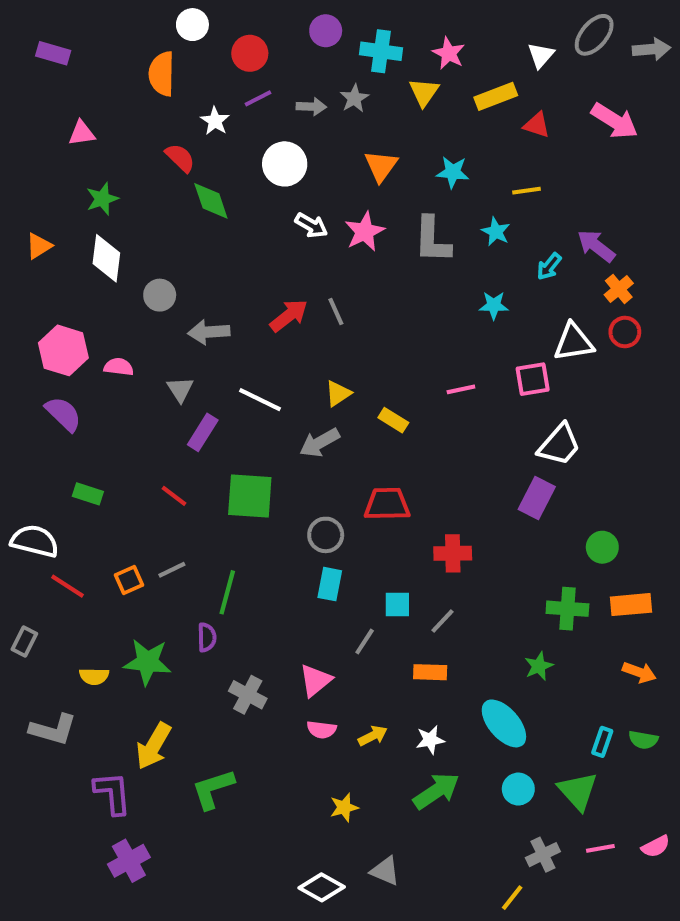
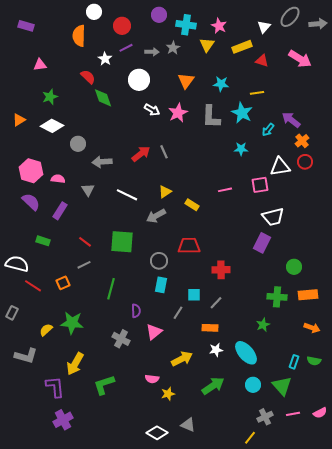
cyan star: (496, 232) -> (242, 113), size x1.5
white diamond: (106, 258) -> (52, 126), turned -70
purple rectangle: (203, 432) -> (60, 211), moved
white trapezoid: (559, 445) -> (273, 217), turned 35
gray line: (172, 570) -> (84, 265), moved
purple semicircle: (207, 637) -> (136, 311), moved
yellow semicircle: (94, 676) -> (46, 330), turned 136
pink semicircle: (322, 730) -> (152, 379), moved
yellow arrow: (373, 736) -> (182, 359), size x1.5
white star: (430, 740) -> (216, 350), moved

